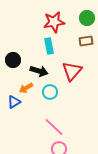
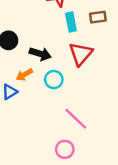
cyan rectangle: (49, 46) -> (71, 22), moved
pink line: (54, 127) -> (76, 119), moved

